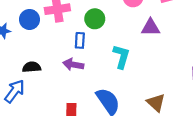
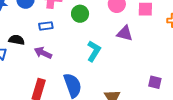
blue rectangle: (80, 40) -> (46, 26), moved, turned 64
purple arrow: (73, 65) -> (43, 53), moved

